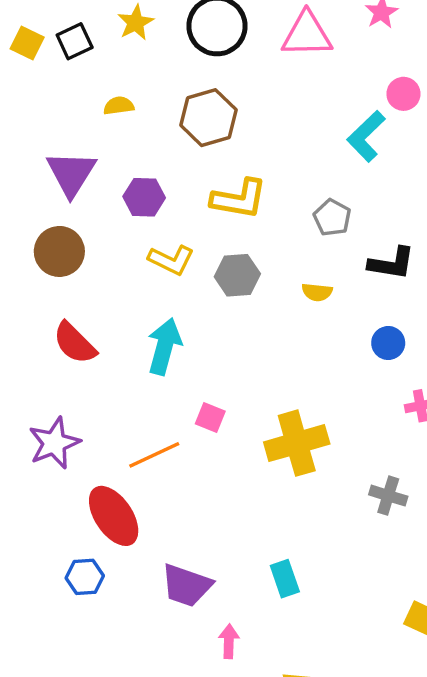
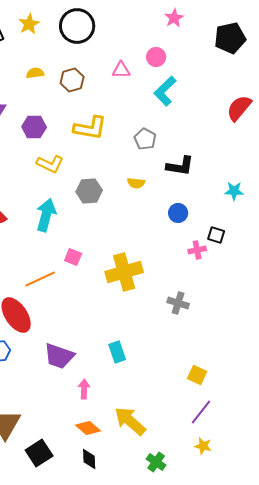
pink triangle: (307, 34) -> (121, 70), moved, size x0.6
pink circle: (403, 94) -> (156, 57), moved
yellow semicircle: (119, 106) -> (35, 73), moved
brown hexagon: (209, 118) -> (72, 80), size x0.7
gray hexagon: (237, 275) -> (89, 191), moved

